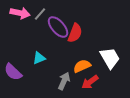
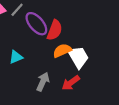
white trapezoid: (110, 58) -> (78, 57), moved
orange semicircle: (82, 66) -> (62, 51), moved

